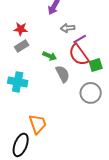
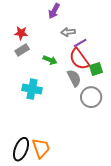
gray semicircle: (63, 74) -> (74, 78), moved
cyan cross: (18, 82) -> (32, 89), moved
orange trapezoid: (38, 124) -> (41, 148), moved

